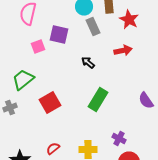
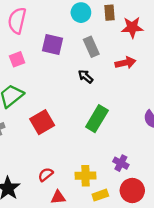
red star: (129, 20) -> (132, 27), turned -30
gray rectangle: (93, 26) -> (91, 47), moved
pink square: (38, 46) -> (17, 59), moved

